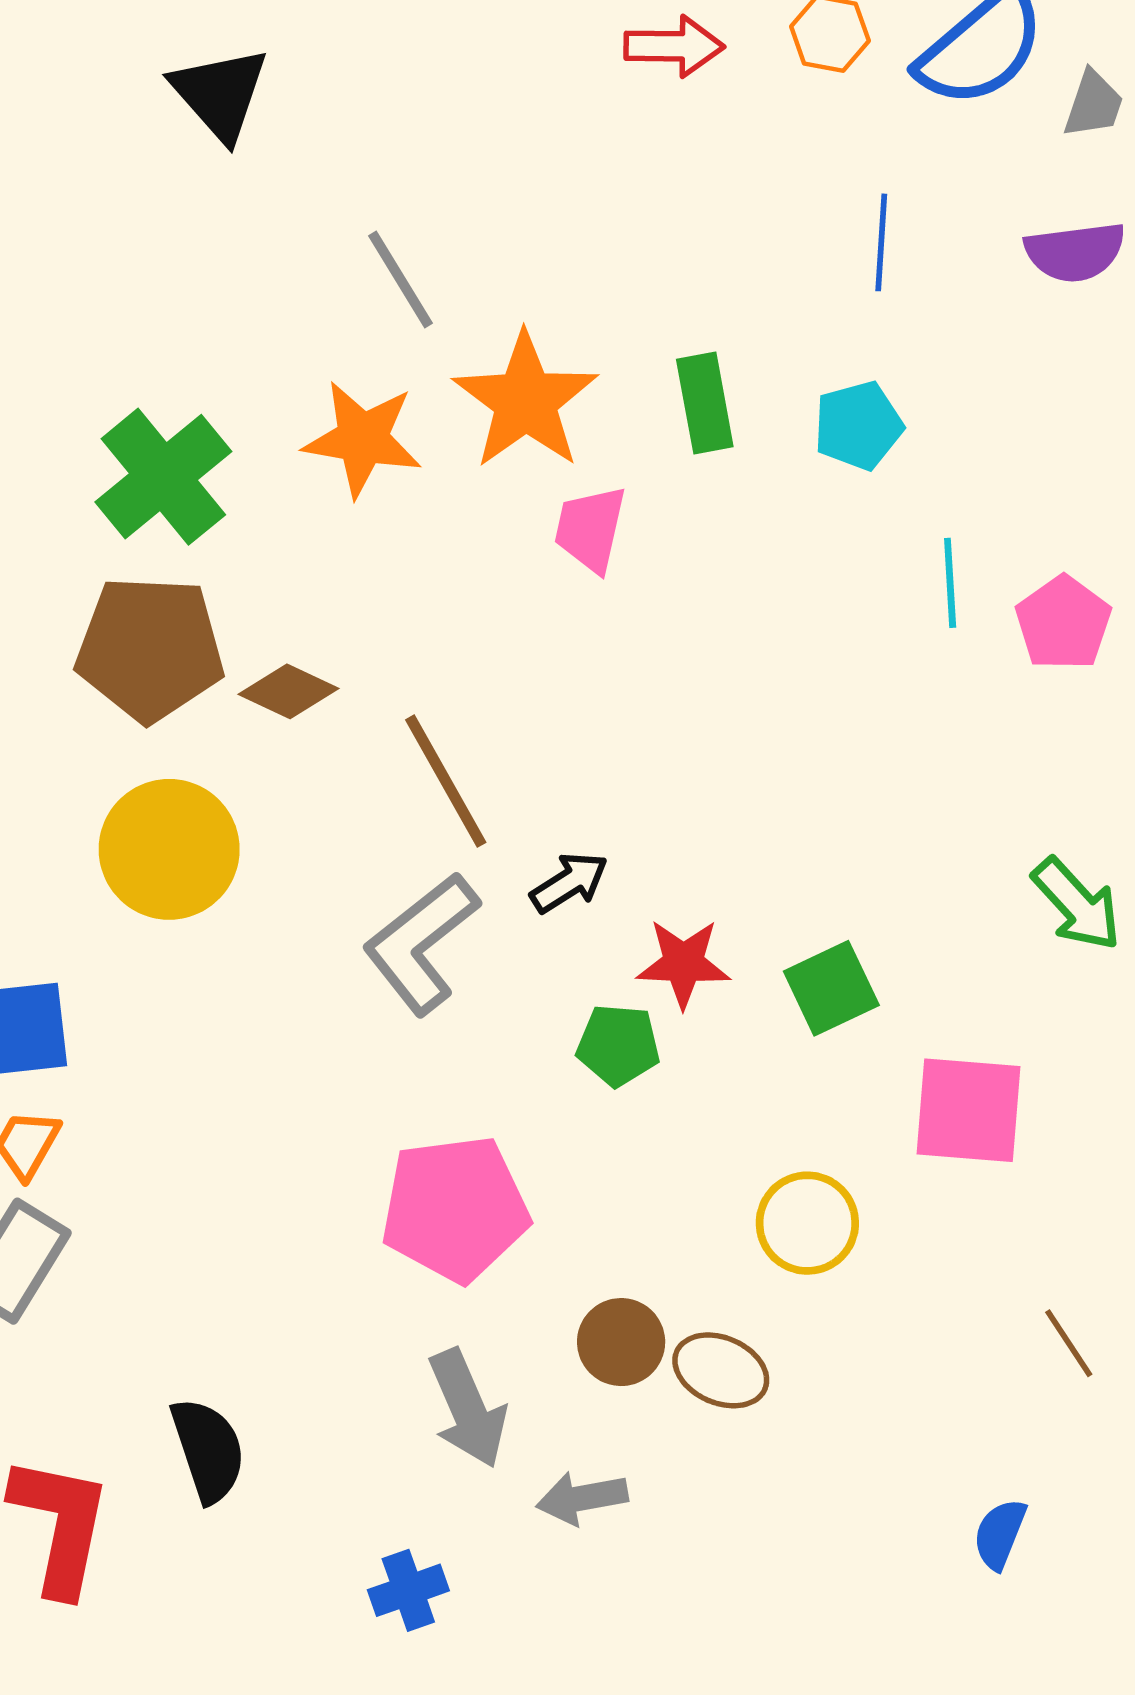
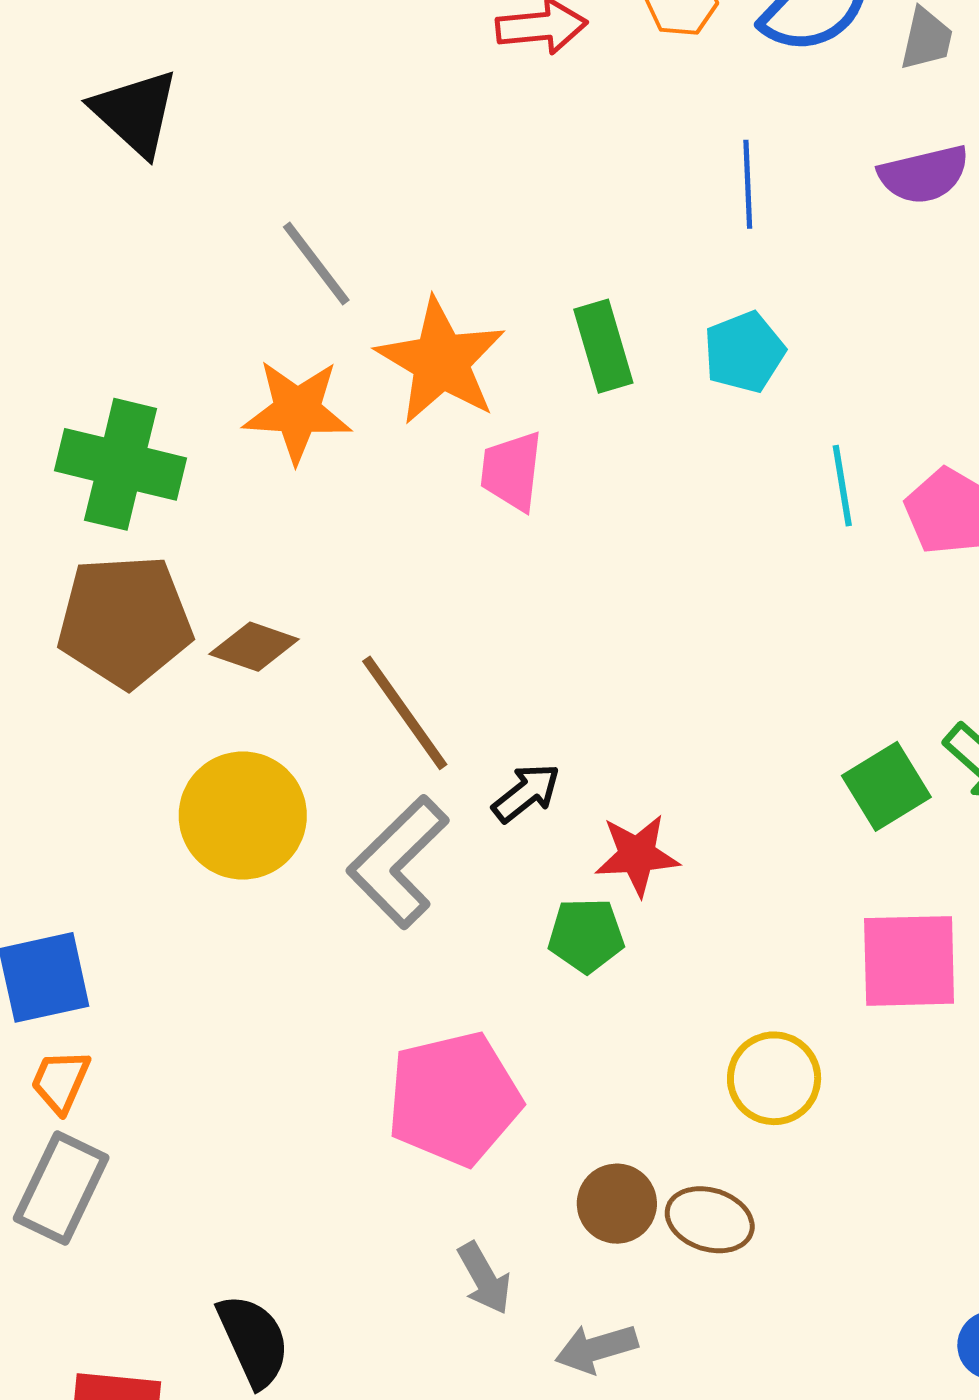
green cross: (163, 477) -> (120, 464), turned -31
yellow circle: (169, 849) -> (243, 816), moved
green square: (831, 988) -> (886, 786), moved
gray arrow: (468, 1408) -> (484, 1278), size x0.7

